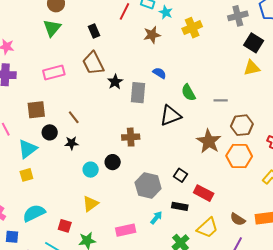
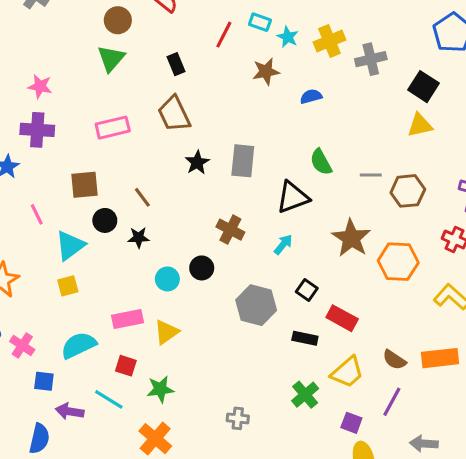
gray cross: (238, 16) -> (371, 59), moved
yellow cross: (192, 28) -> (329, 41), moved
blue semicircle: (159, 73) -> (311, 96), moved, turned -48
black star: (115, 82) -> (197, 162), moved
brown hexagon: (242, 125) -> (408, 191), moved
brown cross: (131, 137) -> (230, 230), turned 30
cyan arrow: (156, 218) -> (283, 245), moved
pink rectangle: (126, 230) -> (128, 319), moved

